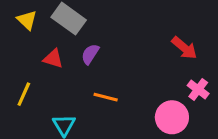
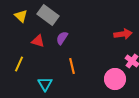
red arrow: (184, 48) -> (123, 34), turned -48
orange line: (106, 97) -> (72, 66), turned 63

